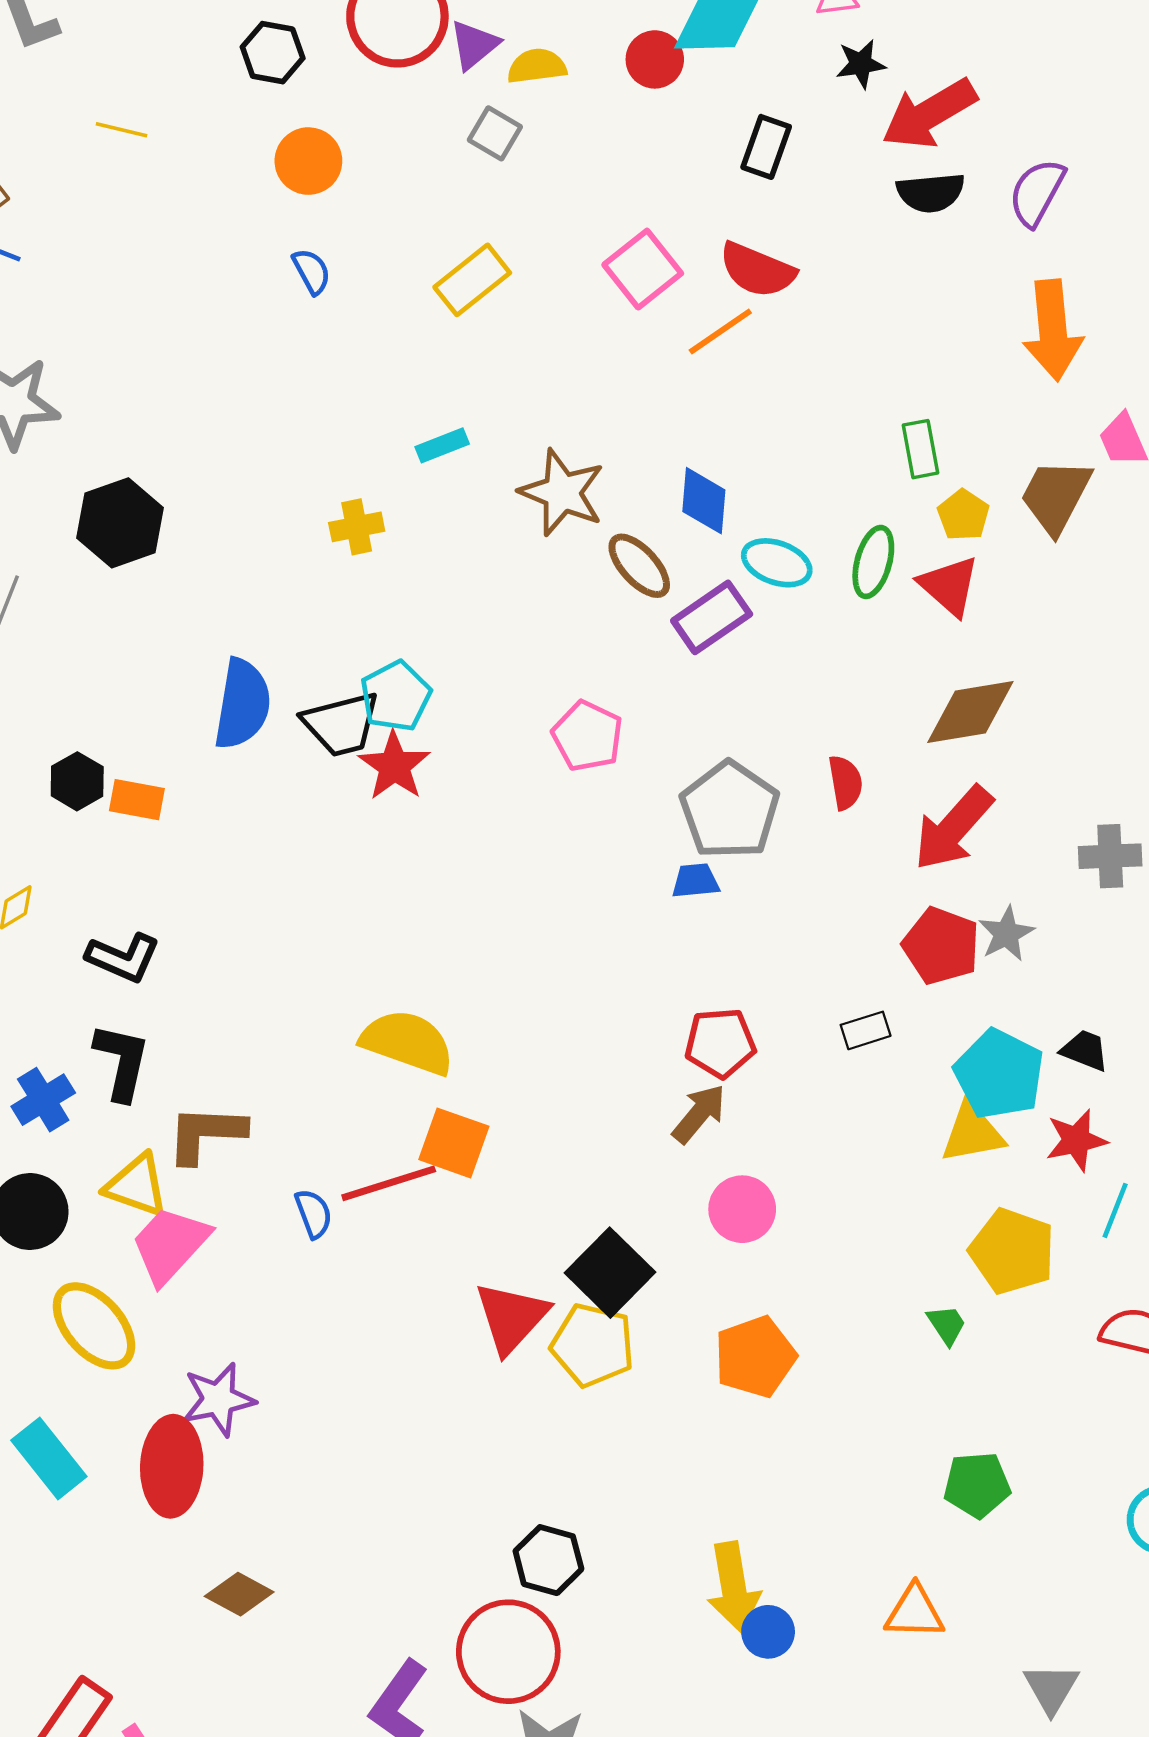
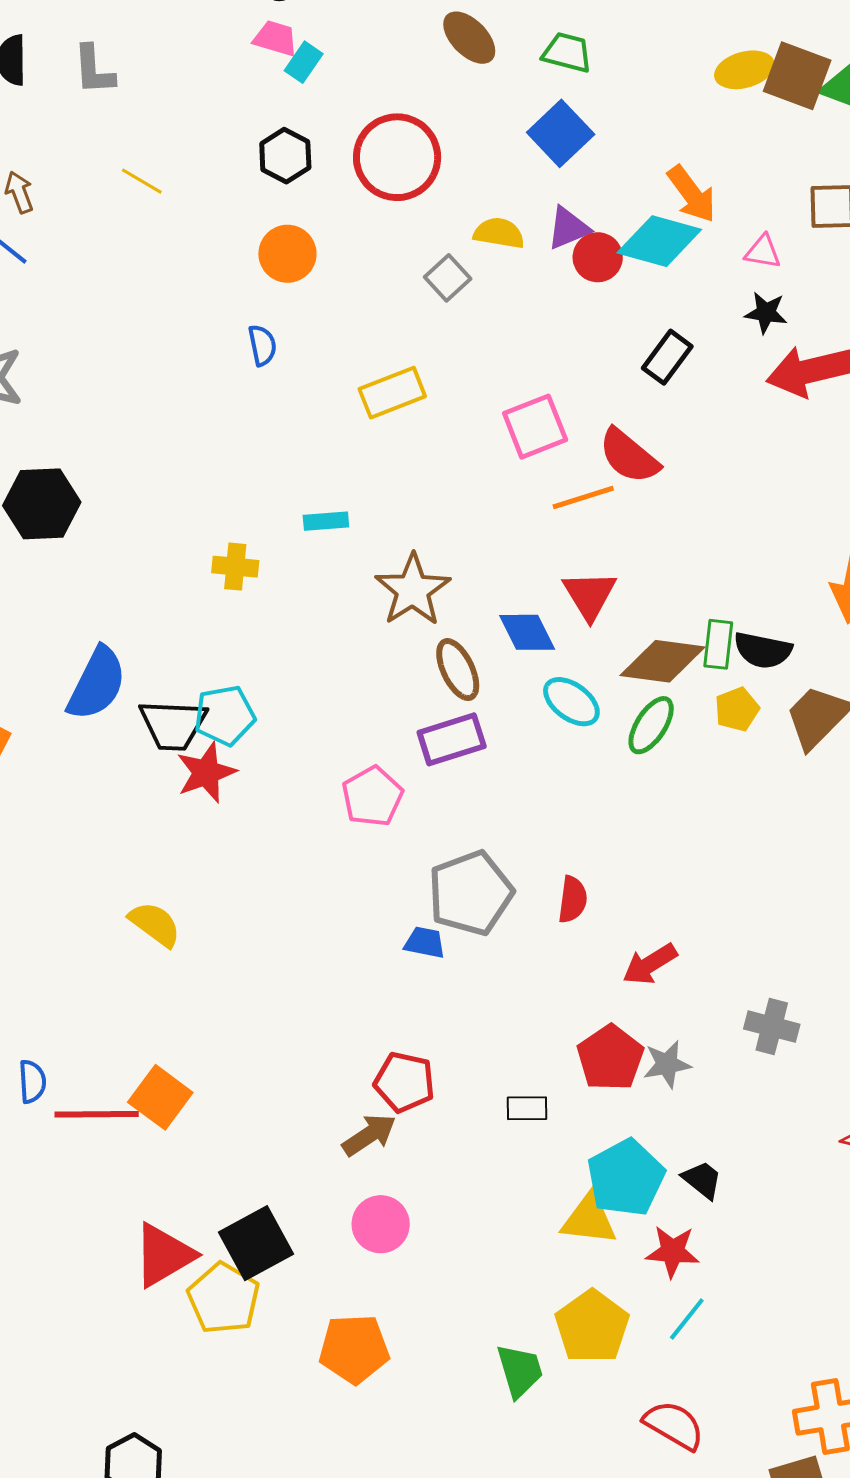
purple triangle: (474, 45) -> (568, 228), moved
black semicircle: (931, 193) -> (763, 650), moved
blue diamond: (704, 501) -> (527, 632), turned -48
red triangle: (949, 586) -> (590, 595), moved
purple rectangle: (712, 617) -> (452, 739), moved
brown diamond: (970, 712) -> (663, 661), moved
red arrow: (953, 828) -> (650, 964), size x0.7
yellow semicircle: (408, 1042) -> (155, 924), moved, size x0.7
blue semicircle: (314, 1214) -> (32, 1082), moved
green trapezoid: (947, 1325) -> (520, 1371), size x1.5

